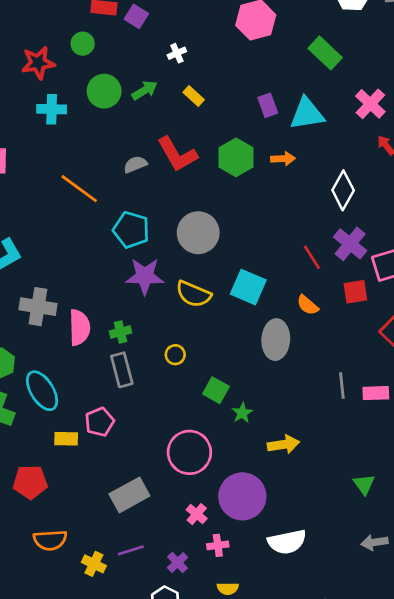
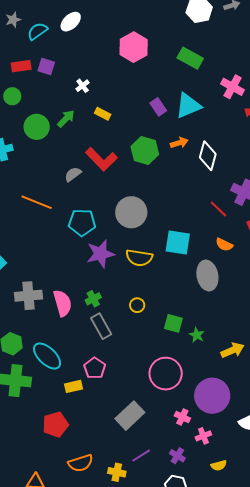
white diamond: (343, 190) -> (208, 156), moved

